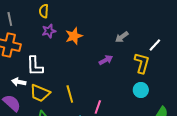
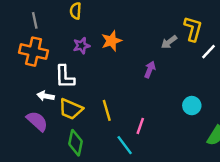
purple star: (49, 31) -> (82, 46), moved
purple arrow: (106, 60) -> (150, 70), turned -40
yellow L-shape: (142, 63) -> (193, 29), moved

